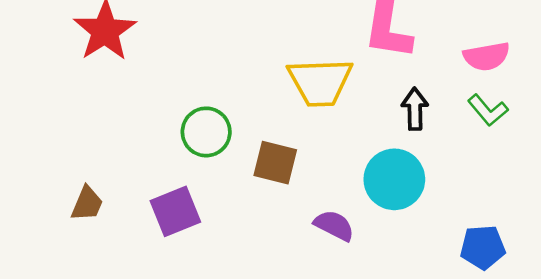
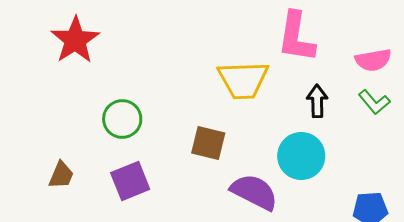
green circle: (206, 132) -> (122, 119), moved
purple semicircle: (334, 225) -> (254, 192), size x1.5

